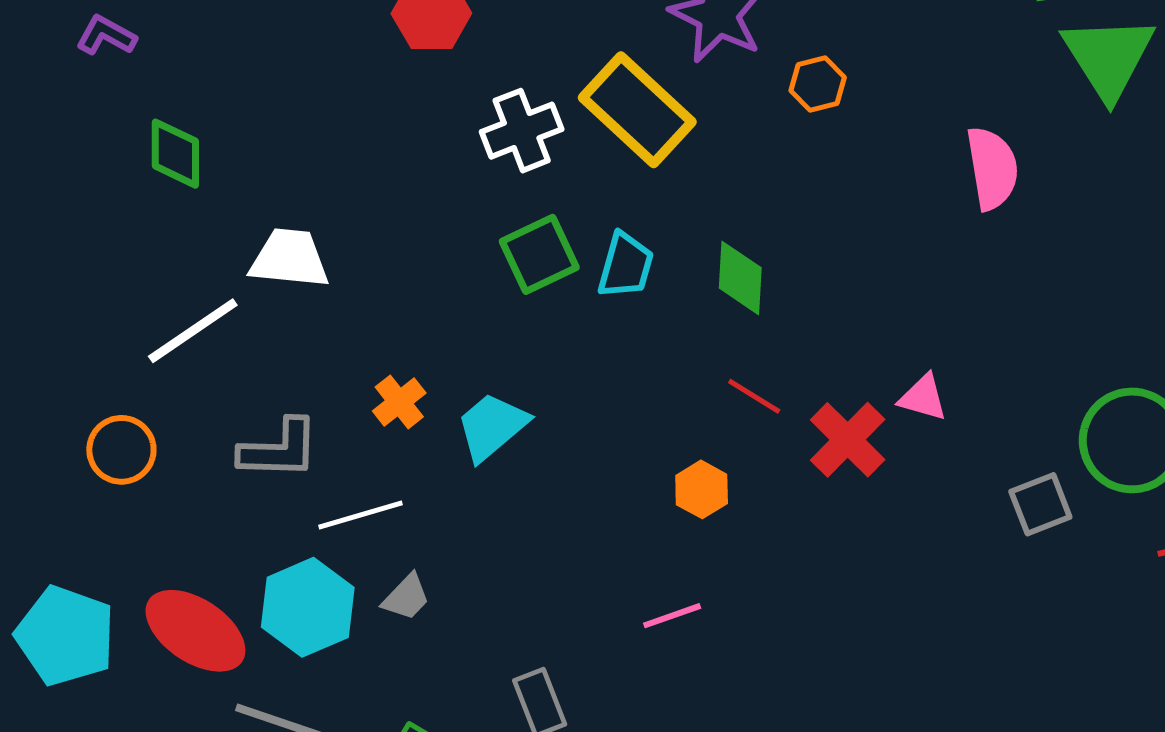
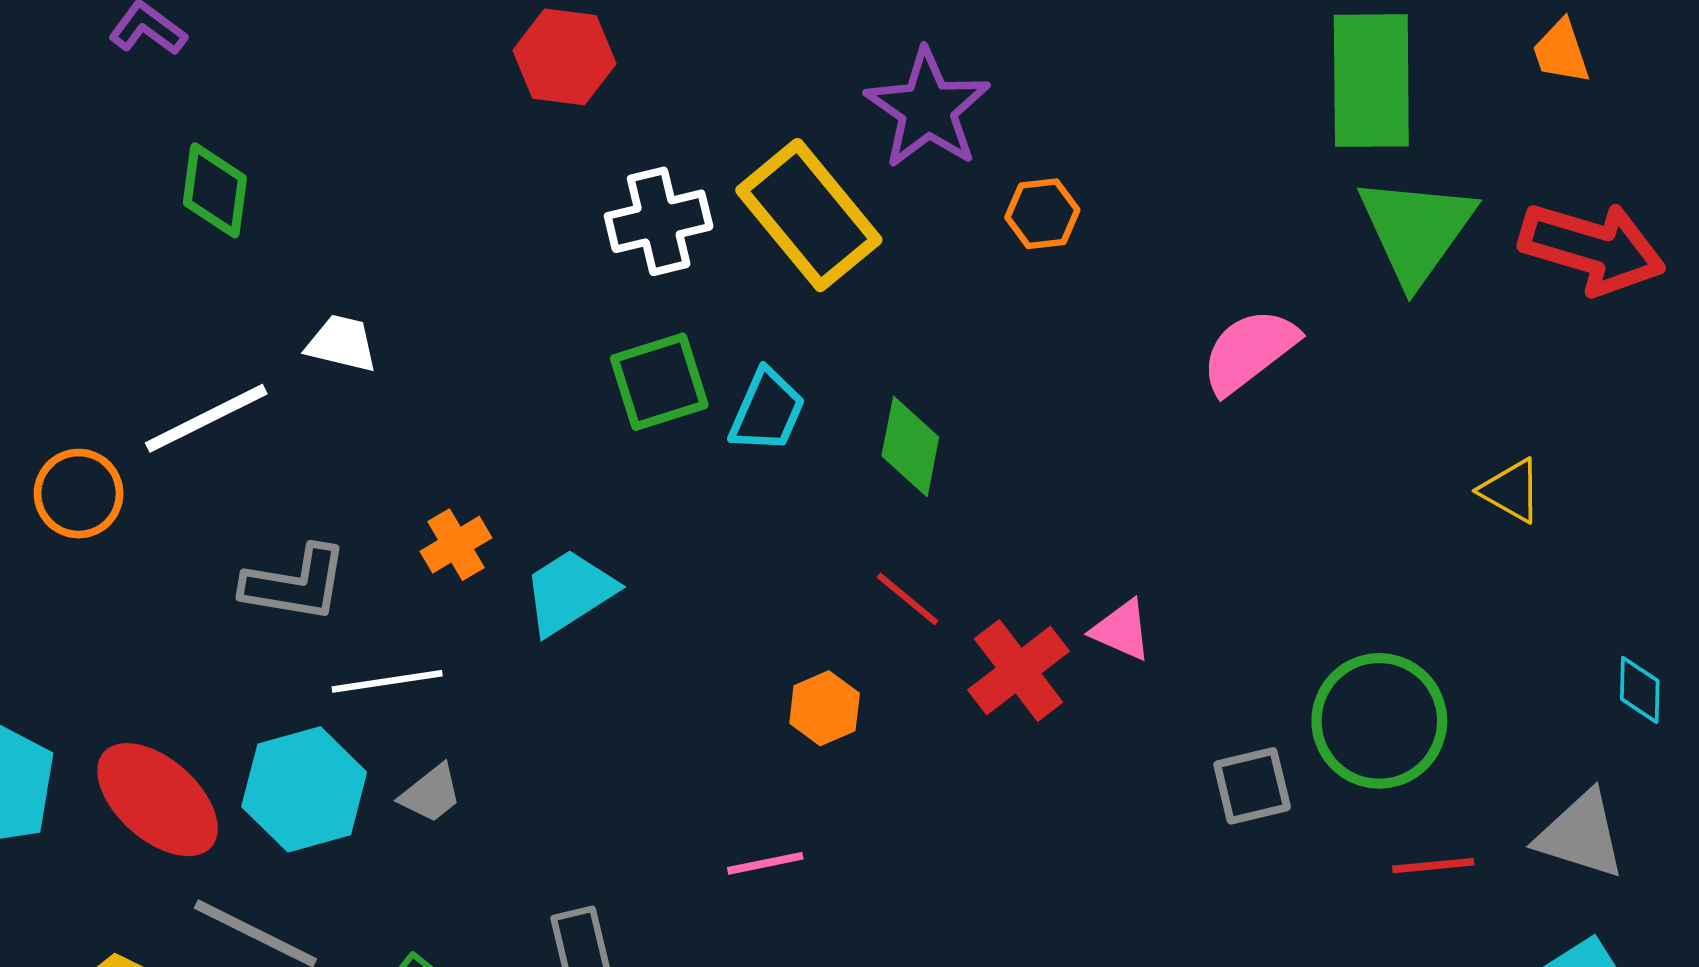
pink semicircle: (992, 168) -> (1249, 351), turned -126
white trapezoid: (289, 259) -> (342, 343), size x0.7
orange circle: (121, 450) -> (79, 494), moved

